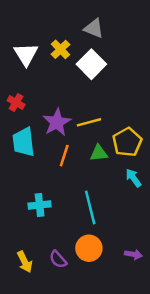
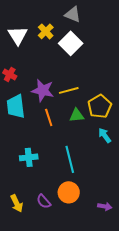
purple star: (57, 122) -> (43, 90), turned -30
orange line: (64, 156) -> (49, 117), turned -36
purple arrow: (133, 254) -> (105, 206), moved

